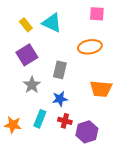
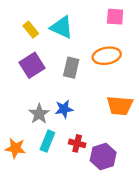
gray rectangle: (60, 70) -> (71, 68), moved
gray star: (32, 85) -> (39, 114), moved
blue star: (60, 99) -> (64, 109), moved

